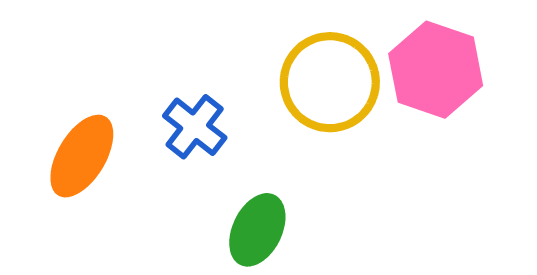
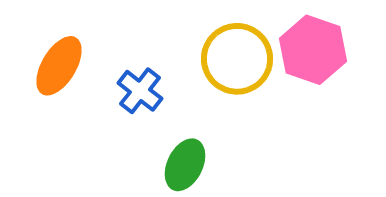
orange ellipse: (82, 156) -> (59, 66), moved

